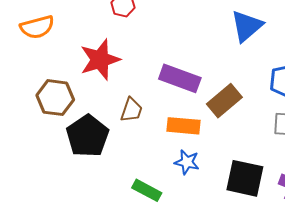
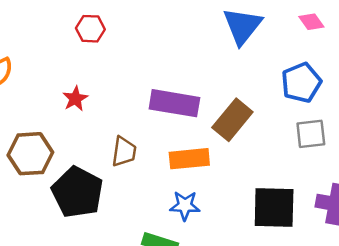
red star: (100, 60) -> (75, 99), size x0.5
blue star: (187, 162) -> (185, 206), moved

